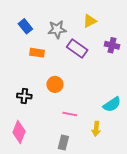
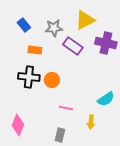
yellow triangle: (90, 21) -> (85, 20), size x1.5
purple cross: (112, 45) -> (106, 43), size x1.5
black cross: (24, 96) -> (29, 77), moved, size x1.5

